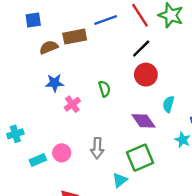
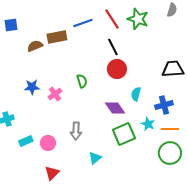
blue square: (33, 20) -> (11, 25), moved
black line: (141, 48) -> (113, 47), turned -72
blue star: (55, 83) -> (32, 87), moved
pink circle: (62, 153) -> (48, 143), moved
green square: (140, 158) -> (124, 134), moved

